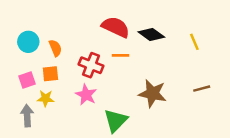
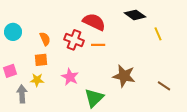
black diamond: (151, 34) -> (135, 15), moved
cyan circle: (28, 42) -> (13, 32), moved
red cross: (91, 65) -> (74, 40), moved
pink square: (27, 80) -> (10, 71), moved
brown line: (202, 89) -> (164, 86), moved, turned 48

